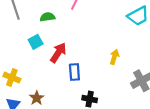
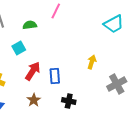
red arrow: (58, 53) -> (33, 71), moved
brown star: (37, 98) -> (34, 100), moved

